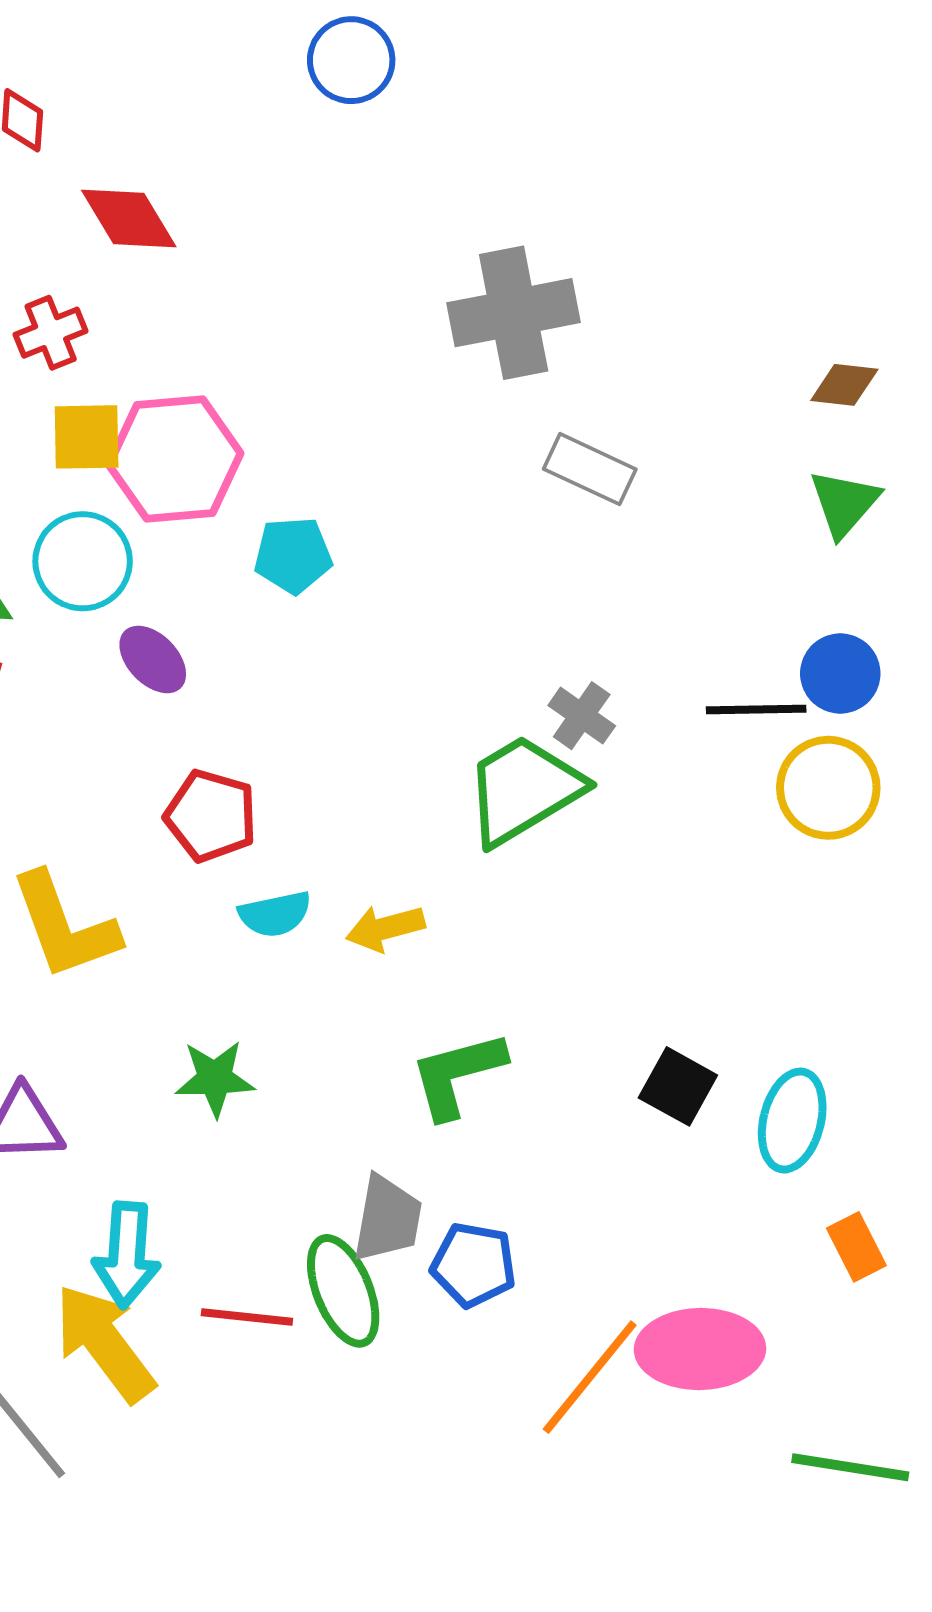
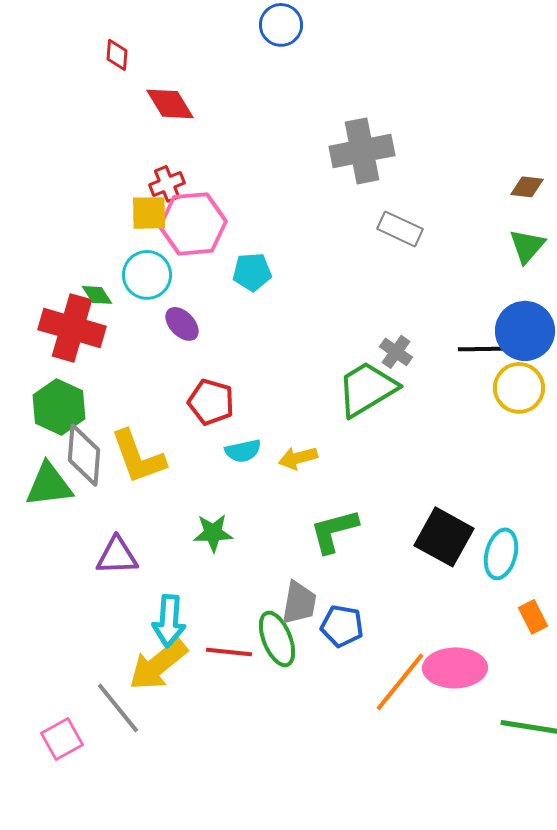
red cross: (51, 333) -> (167, 184), moved
blue circle: (840, 674) -> (525, 331), size x1.5
black square: (678, 1086) -> (444, 537), size x1.5
yellow arrow: (105, 1343) -> (158, 665), turned -92

